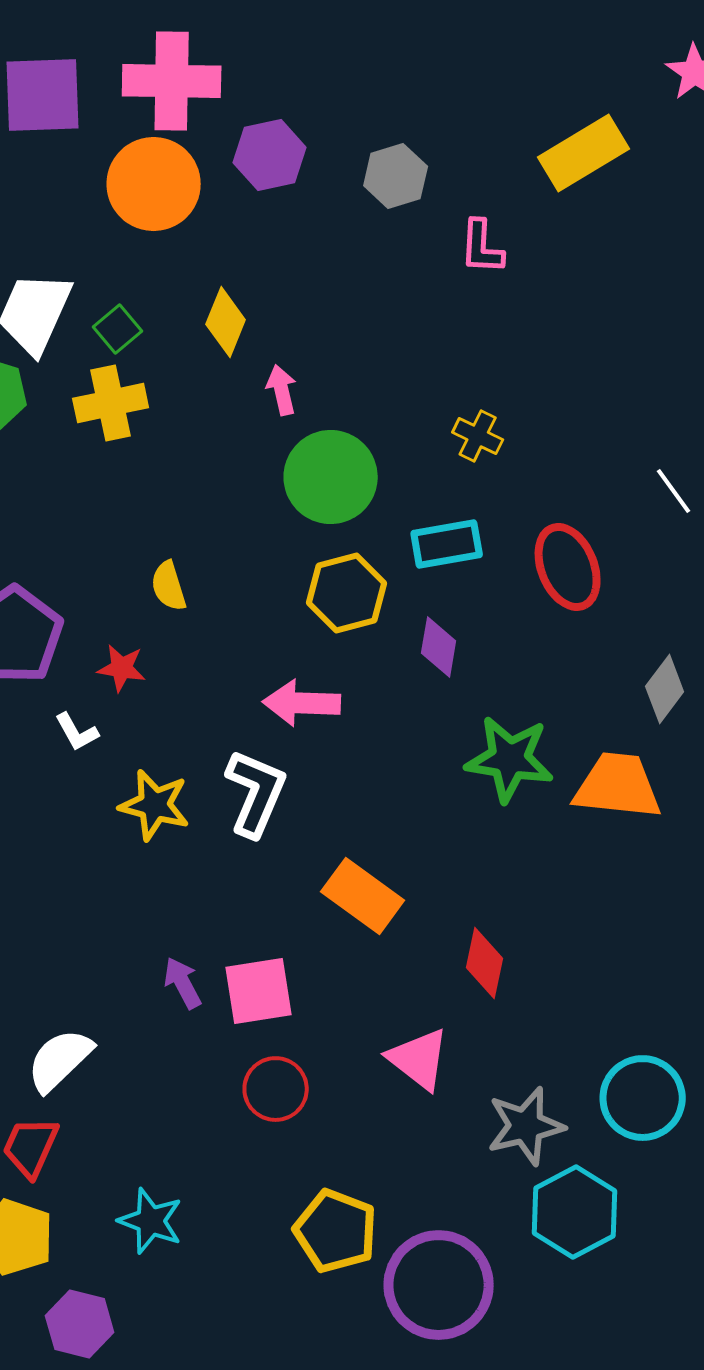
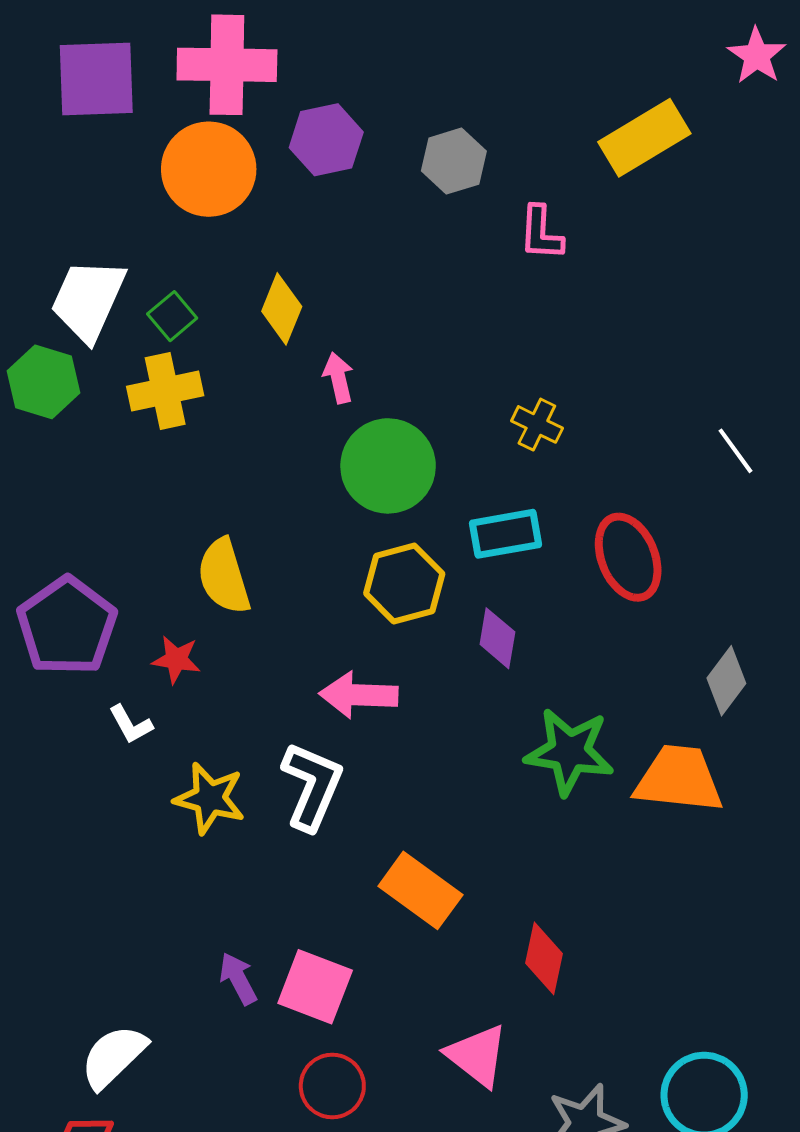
white line: (674, 491) -> (736, 451), moved
yellow semicircle: (169, 586) -> (224, 576), size x1.5
pink square: (259, 991) -> (315, 987), turned 30

